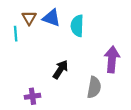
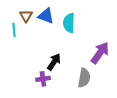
purple arrow: (112, 59) -> (100, 53), turned 30
purple cross: (32, 96) -> (43, 79), moved

